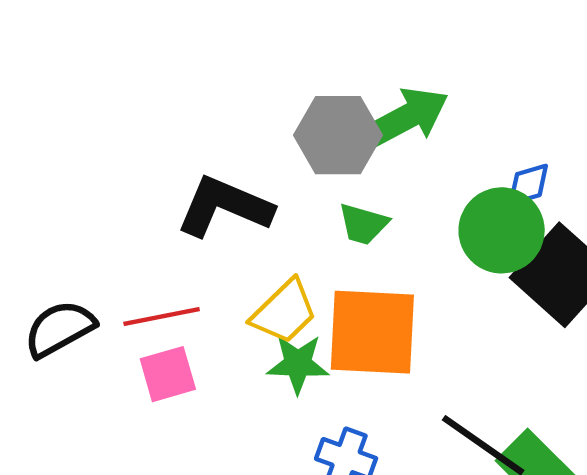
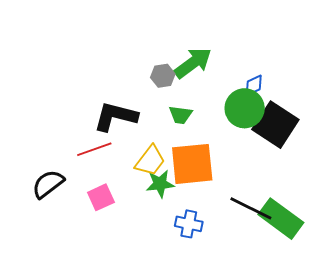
gray hexagon: (338, 135) -> (163, 76), size x0.6
red line: (162, 316) -> (94, 149), moved

